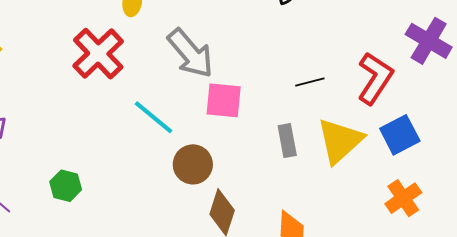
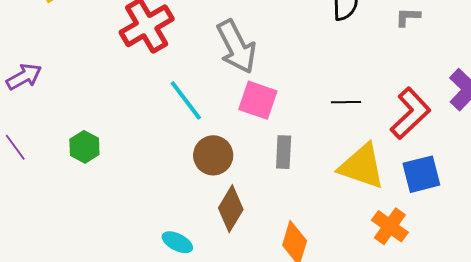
gray rectangle: (287, 141) -> (284, 152), moved
yellow triangle: (340, 141) -> (362, 166), turned 48
orange cross: (403, 198) -> (390, 226), moved, turned -33

